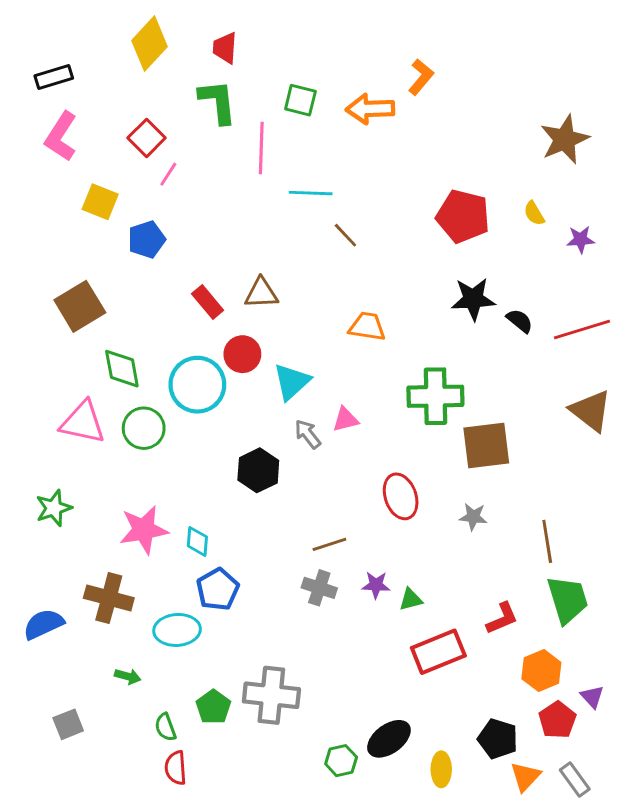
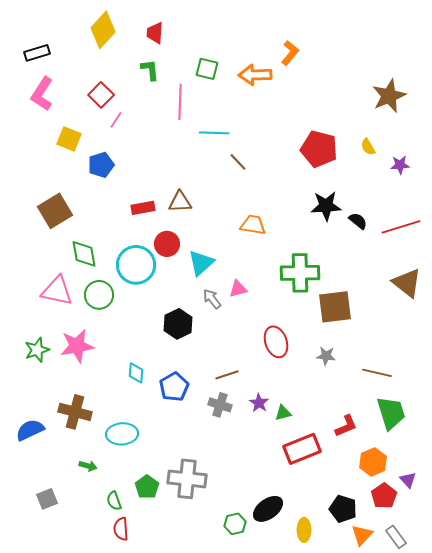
green L-shape: (218, 102) -> (150, 70), size x0.7
red rectangle: (208, 302) -> (143, 208), turned -60
pink star: (144, 530) -> (77, 346), moved
brown line: (547, 541) -> (377, 373), turned -68
purple star: (376, 585) -> (259, 403), turned 30
blue pentagon: (218, 589) -> (174, 387), moved

